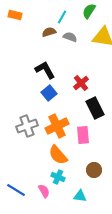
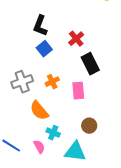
black L-shape: (45, 70) -> (40, 26), turned -130
orange cross: (57, 126) -> (52, 82), size x0.6
orange semicircle: (58, 155) -> (39, 111), moved
cyan triangle: (80, 196) -> (75, 152), size x1.6

